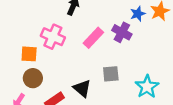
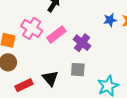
purple cross: (122, 32) -> (82, 43), moved
pink rectangle: (93, 38) -> (56, 35), moved

